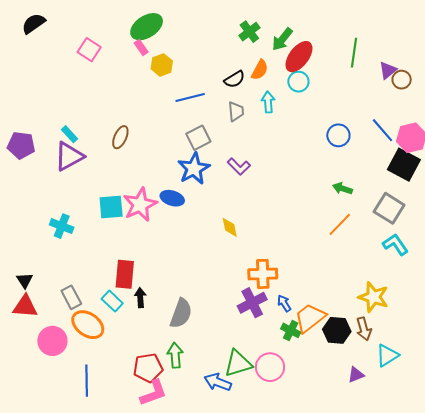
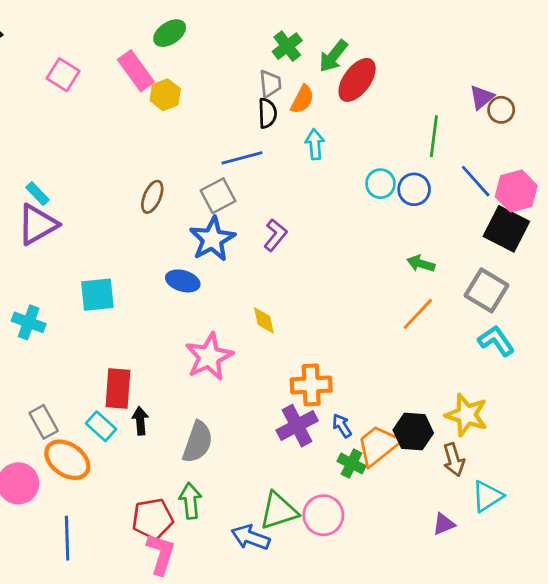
green ellipse: (147, 27) -> (170, 33), moved, size x0.7
pink rectangle: (141, 48) -> (136, 71), size x1.8
green line: (354, 53) -> (434, 136), moved
black semicircle: (235, 79) -> (267, 113), turned -60
cyan circle: (298, 82) -> (380, 184), moved
blue line: (190, 98) -> (242, 158), moved
gray trapezoid: (236, 111) -> (270, 84), moved
brown ellipse: (120, 137) -> (152, 197), moved
purple L-shape: (239, 166) -> (275, 235), turned -95
pink star: (140, 205) -> (209, 357), moved
black hexagon: (337, 330) -> (413, 432), moved
pink L-shape: (153, 393) -> (161, 554), turned -52

